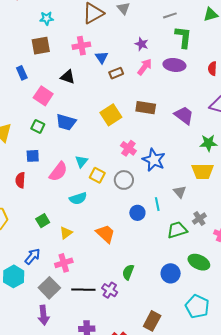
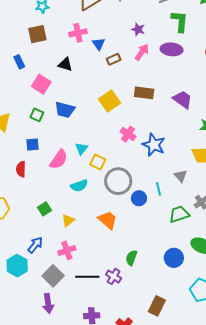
gray circle: (124, 180) -> (118, 181), moved, size x1.4

